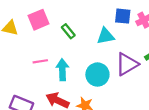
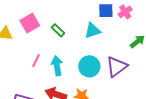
pink line: (40, 61) -> (36, 61), turned -48
purple triangle: (127, 64) -> (117, 67), moved

